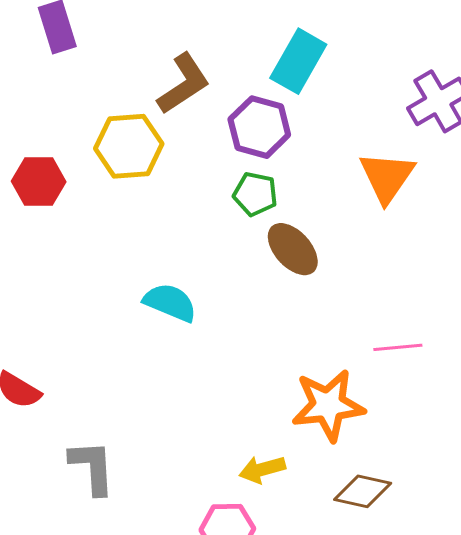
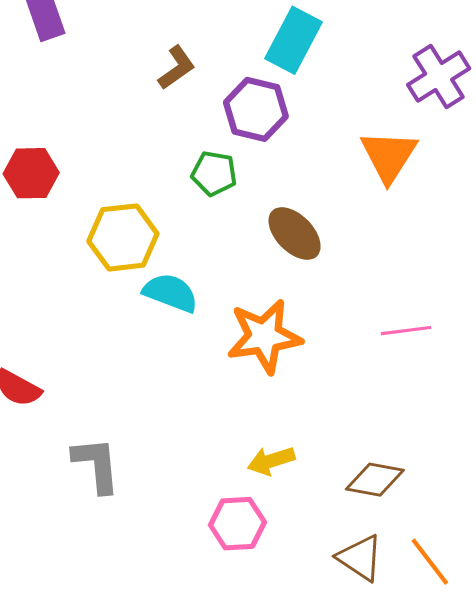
brown L-shape: (184, 84) -> (177, 68), size x0.7
yellow hexagon: (129, 146) -> (123, 237), moved
green pentagon: (255, 194) -> (214, 173), moved
orange star: (328, 405) -> (264, 336), moved

